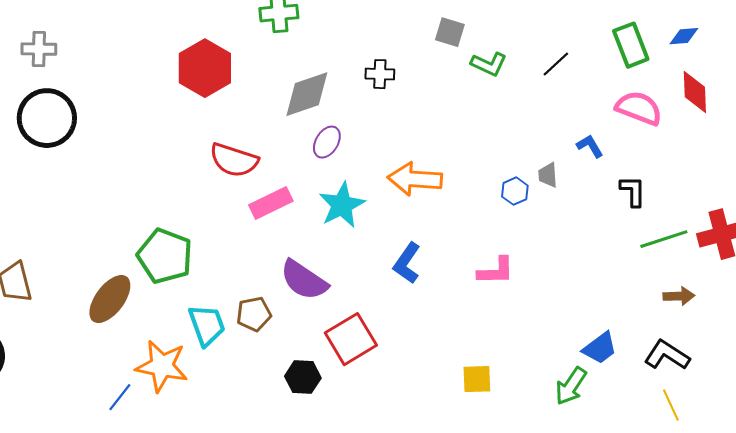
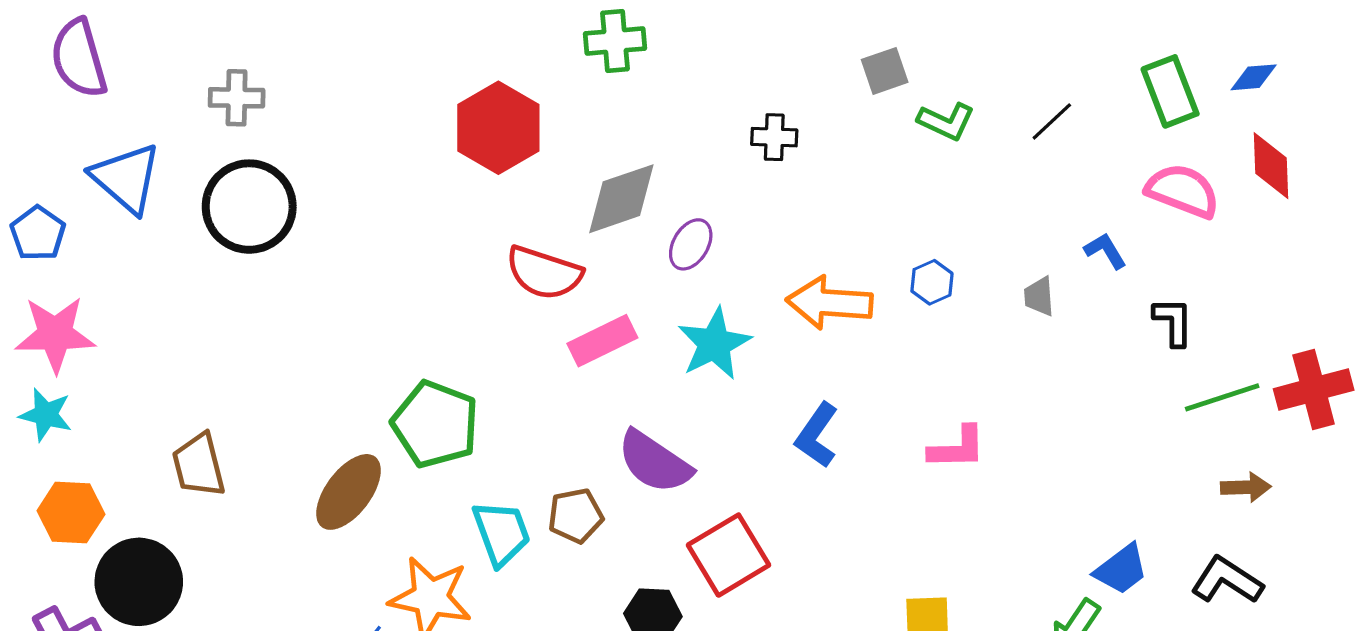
gray square: (450, 32) -> (885, 71), turned -36
gray diamond: (307, 94) -> (621, 199), moved
blue hexagon: (515, 191) -> (932, 282), moved

